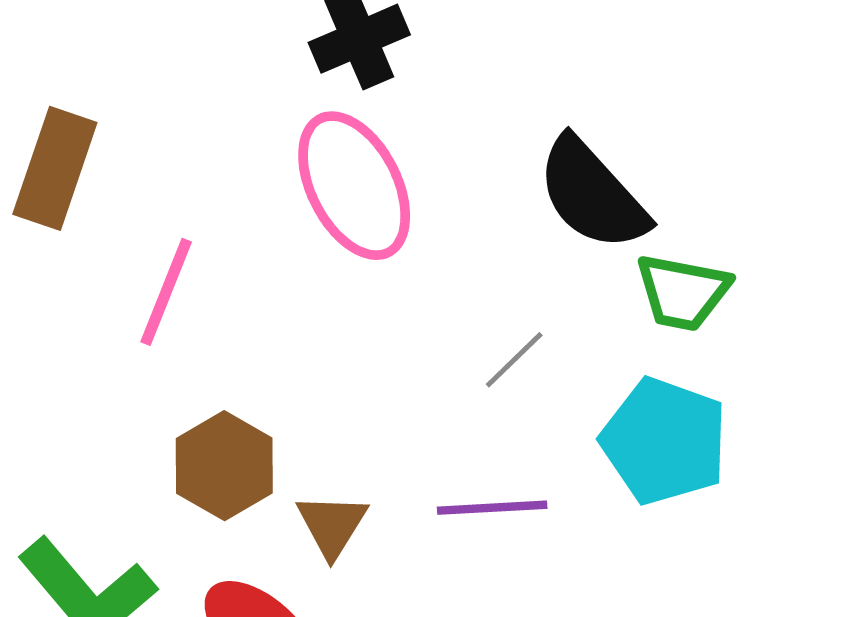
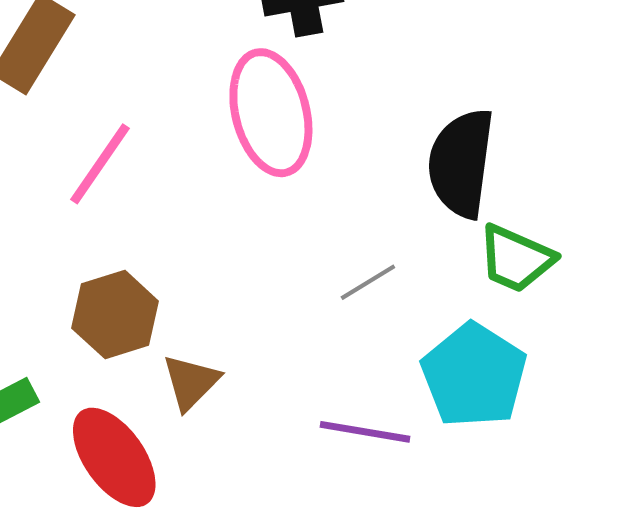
black semicircle: (592, 194) -> (461, 163), turned 37
purple line: (492, 508) -> (365, 432), moved

